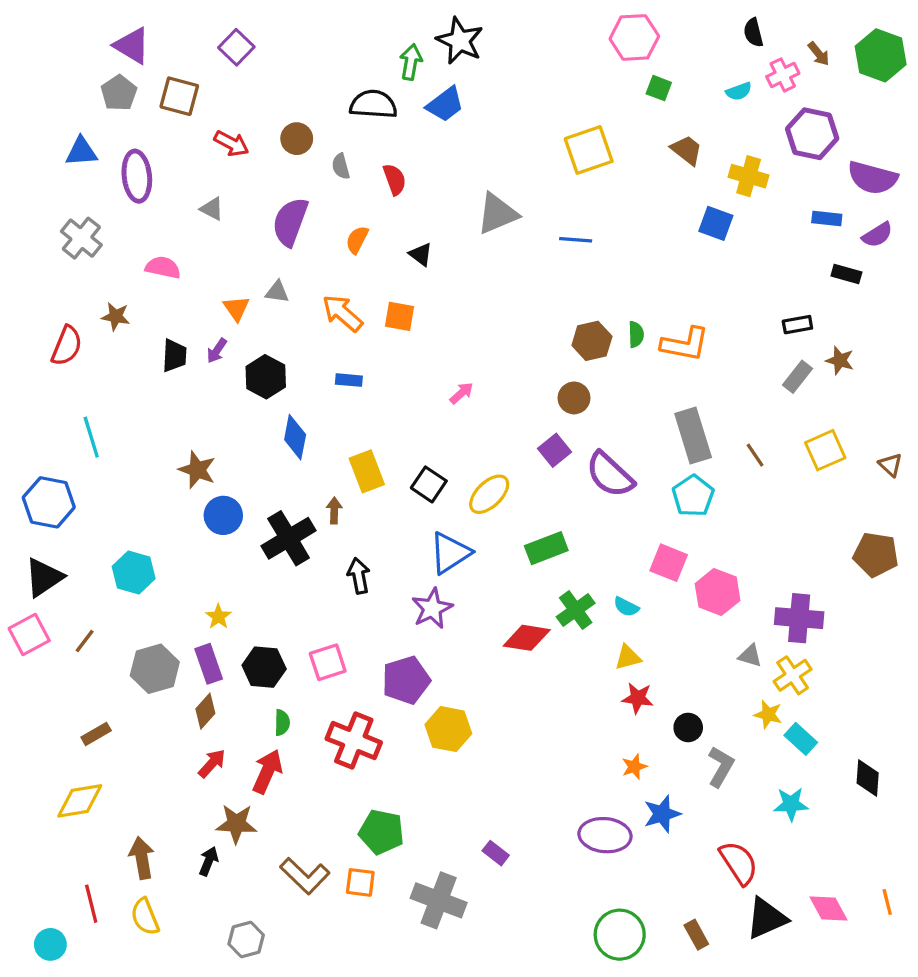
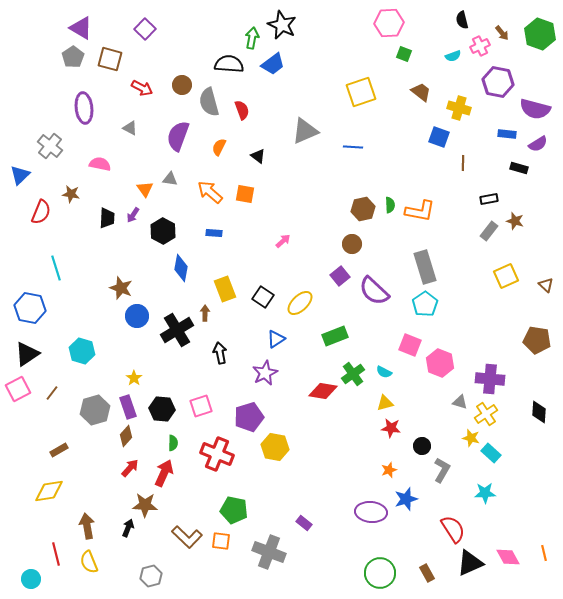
blue triangle: (81, 152) -> (20, 175), moved, turned -40
gray semicircle: (341, 166) -> (209, 102), size x1.8
brown line: (755, 455) -> (463, 163), moved, turned 35
blue triangle: (450, 553) -> (276, 339), size x0.7
black diamond: (868, 778) -> (539, 412), moved

